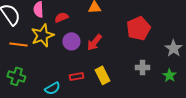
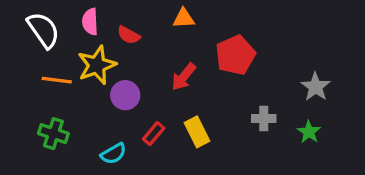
red semicircle: (61, 17) -> (129, 35), turned -128
red pentagon: (138, 28) -> (235, 55), moved
purple circle: (71, 41) -> (125, 95), moved
red rectangle: (76, 76) -> (154, 134), turned -40

